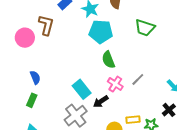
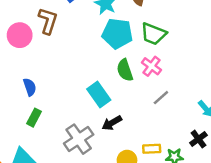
green trapezoid: (145, 28) -> (153, 34), moved
pink cross: (115, 84) -> (151, 66), moved
cyan rectangle: (82, 89) -> (99, 95), moved
green rectangle: (32, 100) -> (34, 118), moved

